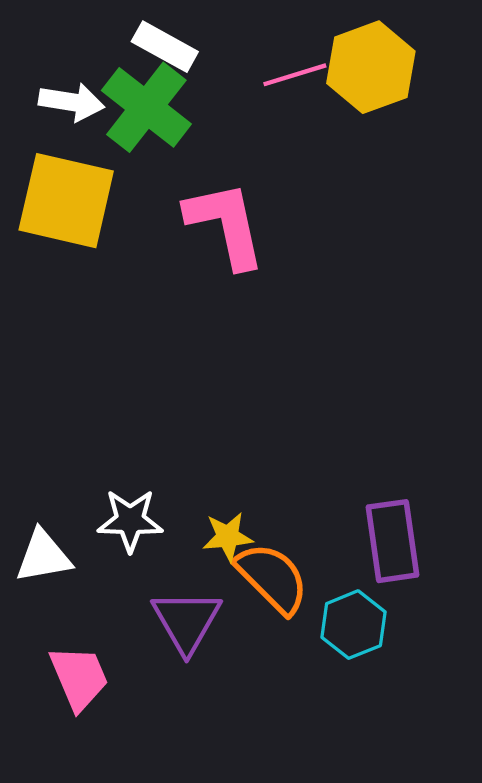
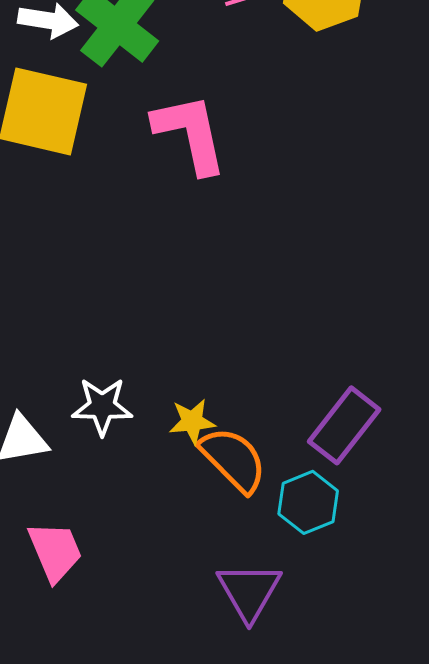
purple rectangle: (393, 541) -> (344, 425), turned 46
purple triangle: (187, 621) -> (249, 591), moved

